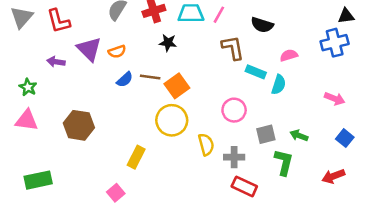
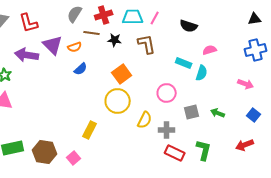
blue cross: (335, 43) -> (256, 50), moved
brown L-shape: (233, 48) -> (147, 44), moved
purple arrow: (56, 62) -> (27, 55), size x1.6
brown line: (150, 77) -> (92, 33), moved
brown hexagon: (79, 125) -> (45, 152), moved
yellow semicircle: (206, 144) -> (145, 120), turned 42
green L-shape: (284, 162) -> (204, 150), moved

